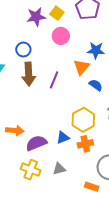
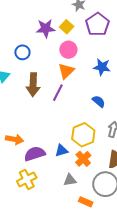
blue circle: (23, 49) -> (22, 52), moved
orange triangle: (81, 67) -> (66, 71), moved
orange cross: (85, 144) -> (83, 159), turned -35
gray triangle: (59, 169) -> (70, 180), moved
yellow cross: (31, 170) -> (27, 179), turned 36

